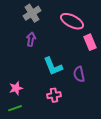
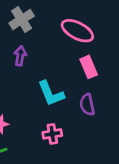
pink rectangle: (90, 42) -> (89, 67), moved

